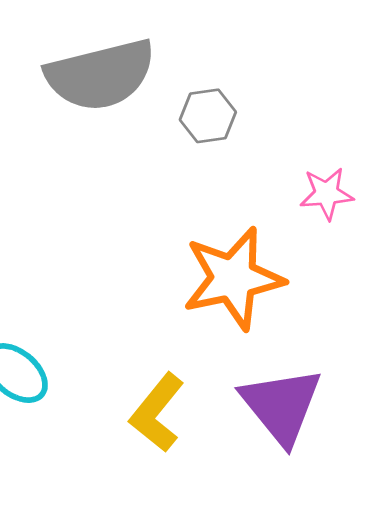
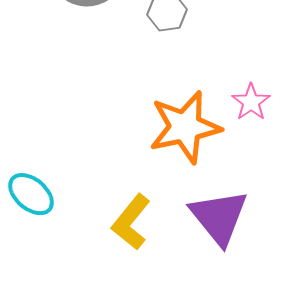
pink star: (327, 194) -> (251, 102), moved, turned -30

